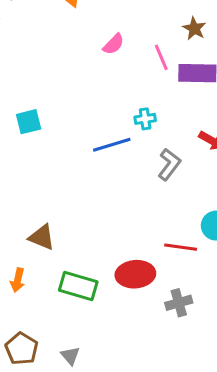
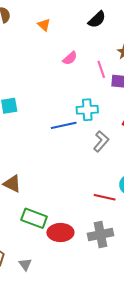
cyan cross: (145, 119) -> (87, 110), size x1.5
red ellipse: (135, 274) -> (60, 233), moved
gray cross: (179, 303) -> (101, 234), size x1.4

